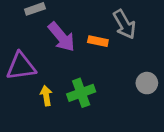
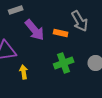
green cross: (81, 93) -> (64, 63), moved

